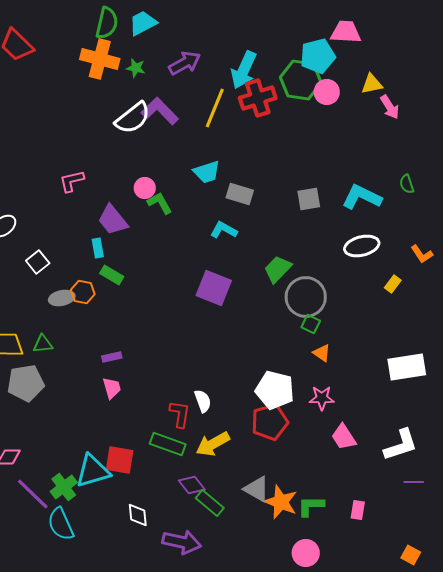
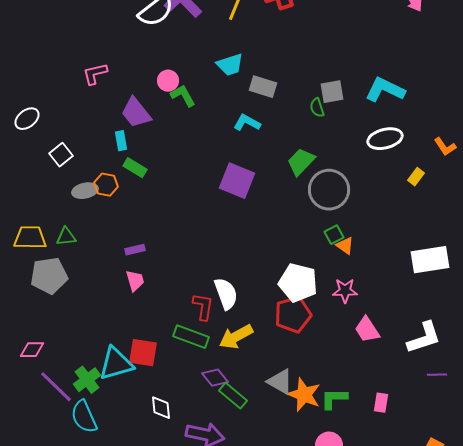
green semicircle: (407, 184) -> (317, 108), moved
green square: (311, 324) -> (334, 235), moved, turned 36
white semicircle: (203, 401) -> (226, 294), size x1.4

